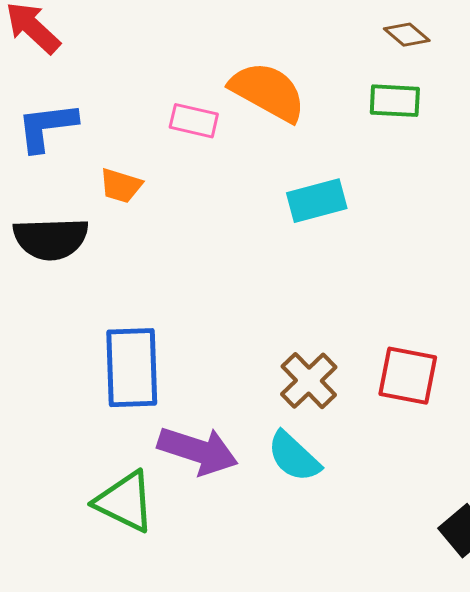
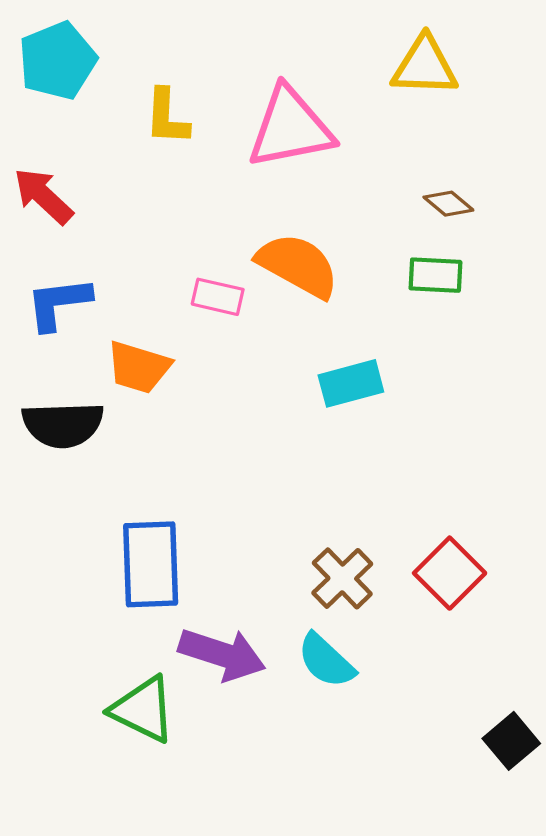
orange trapezoid: (121, 186) -> (139, 367), size x1.4
red square: (408, 376) -> (450, 573), turned 34

